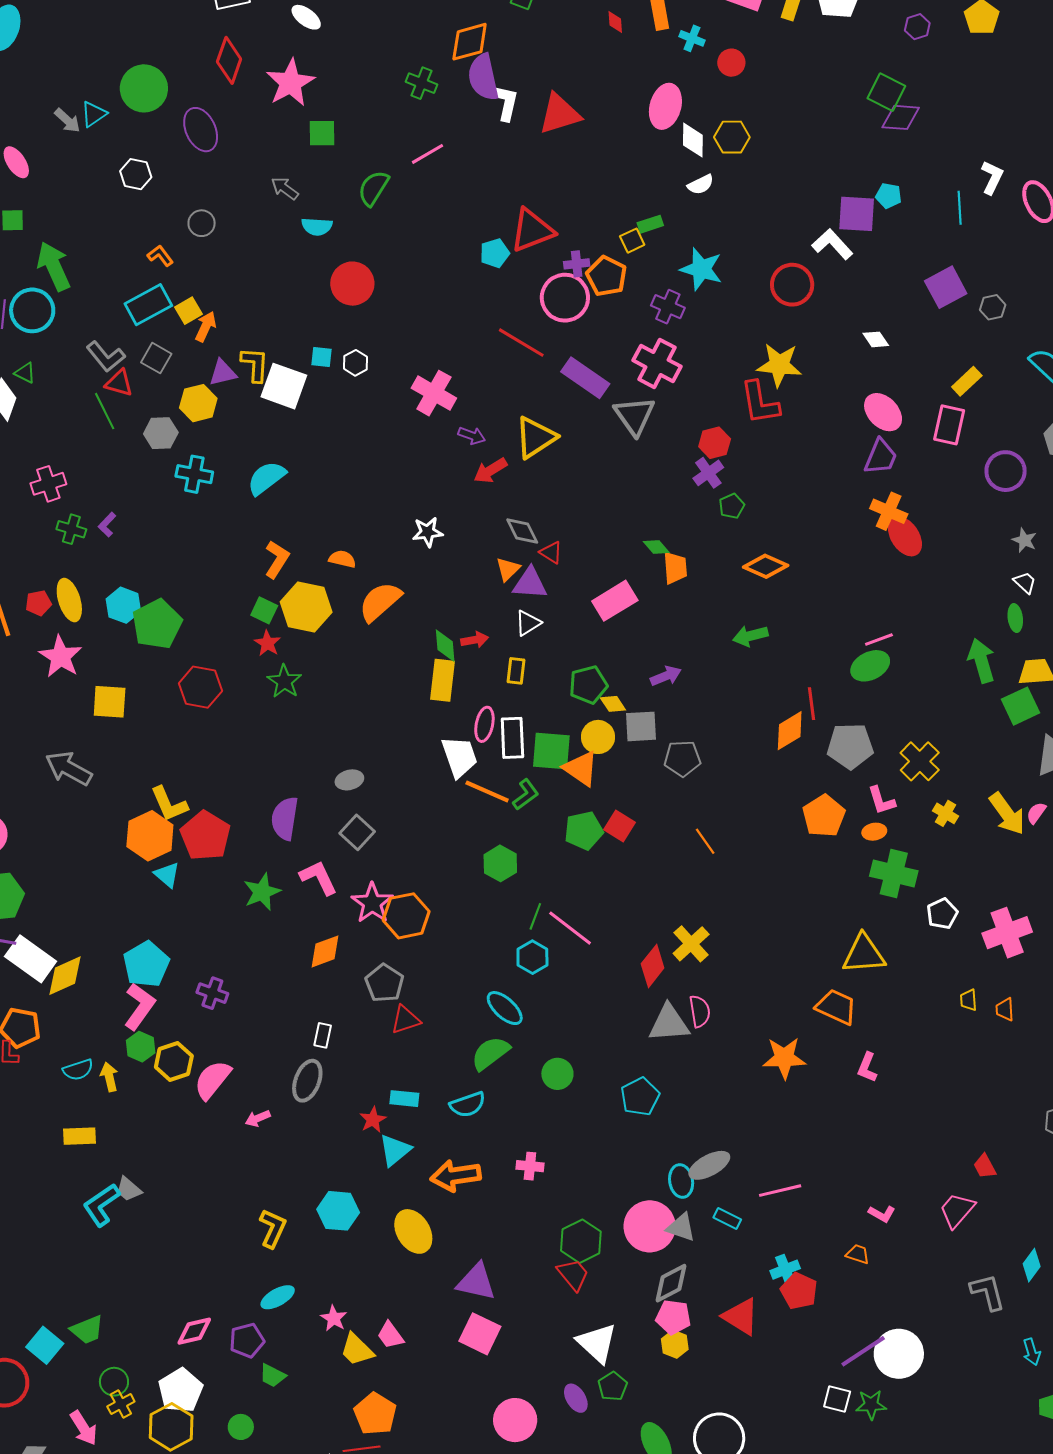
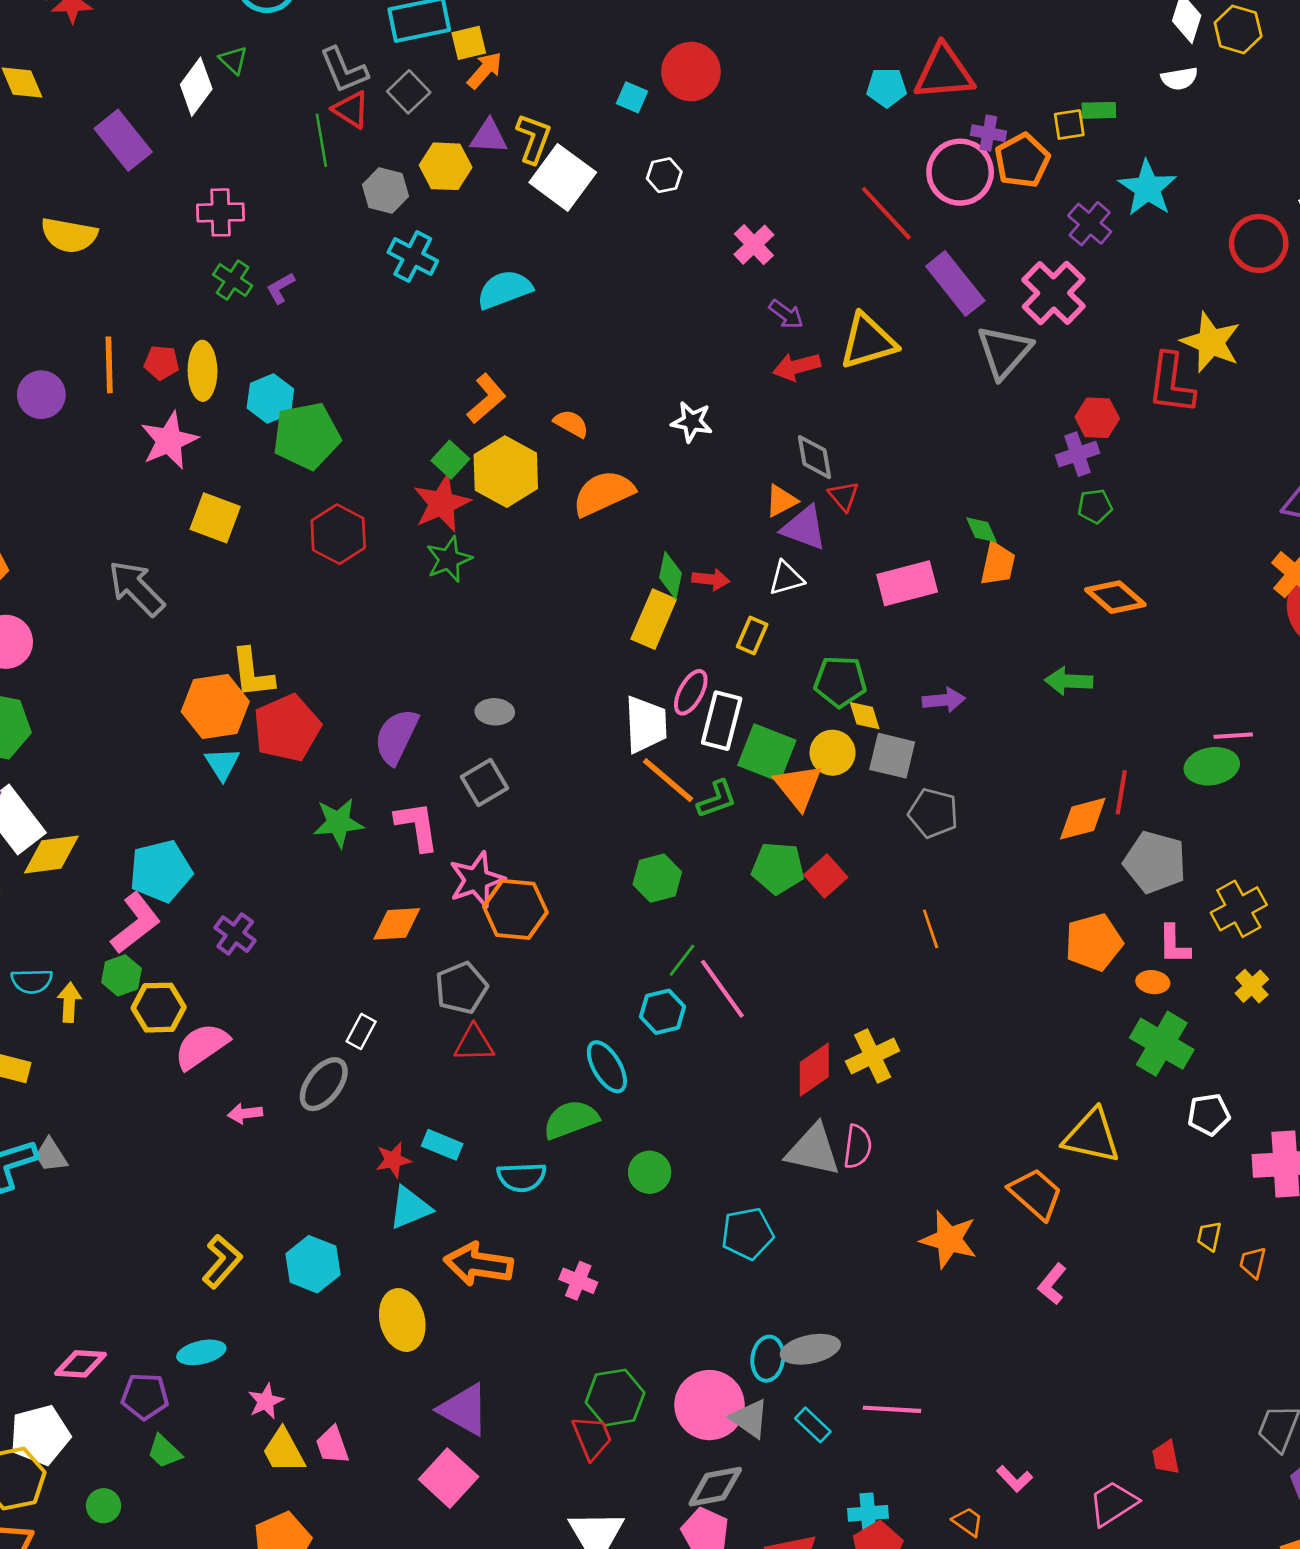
cyan square: (321, 357) -> (632, 97), moved
pink cross: (434, 393) -> (754, 245), size x0.7
red star: (267, 643) -> (442, 503), size x1.6

